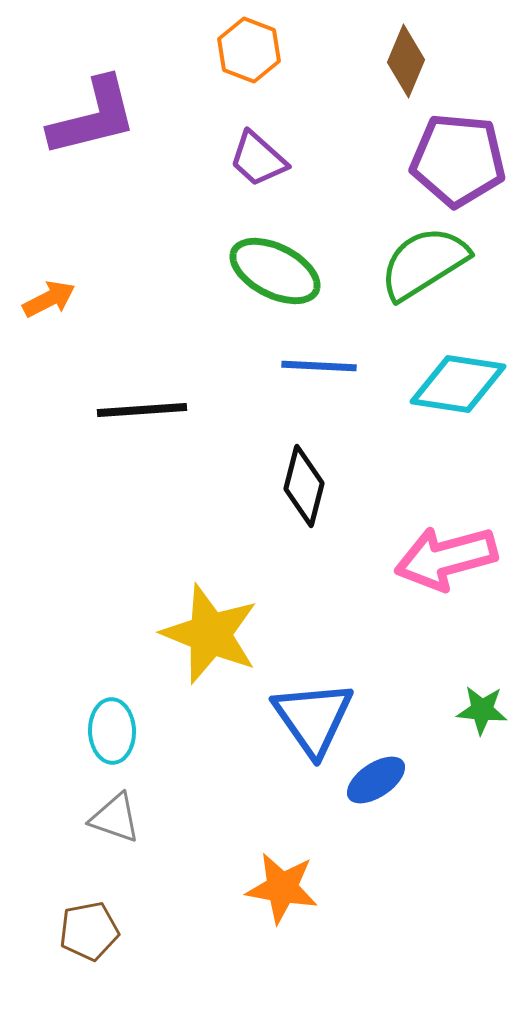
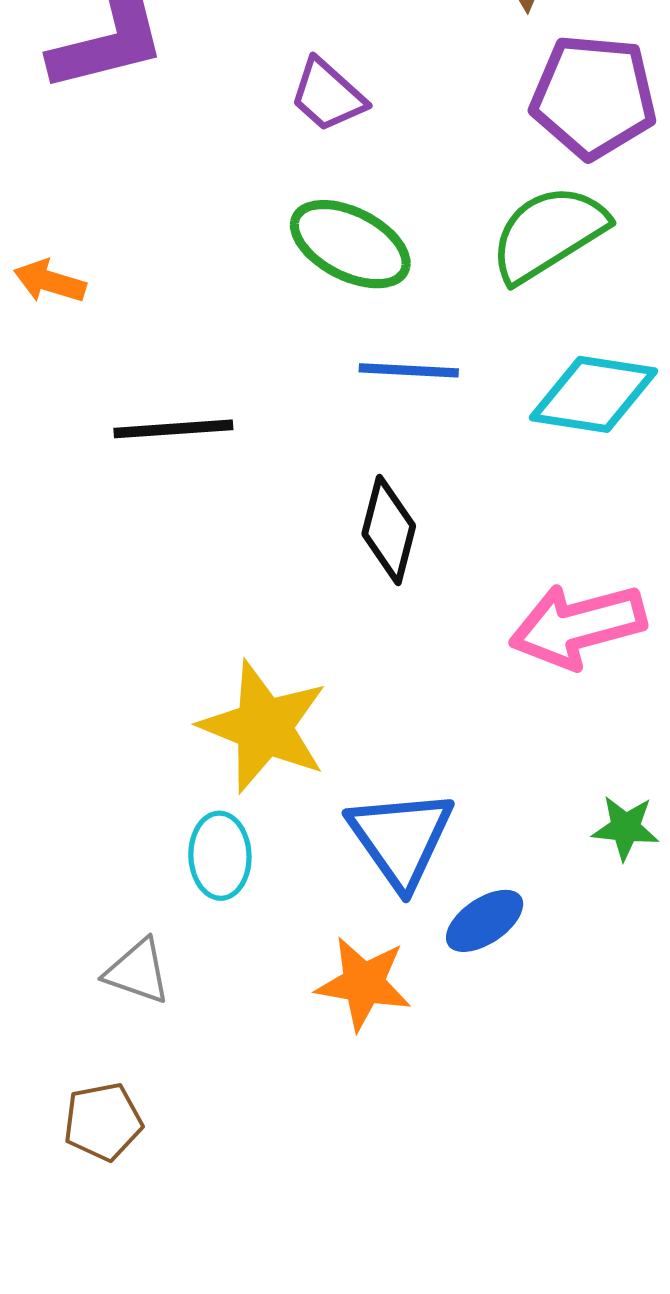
orange arrow: (49, 299) -> (50, 281), turned -136
cyan ellipse: (112, 731) -> (220, 856), moved
orange star: (282, 888) -> (364, 983), moved

